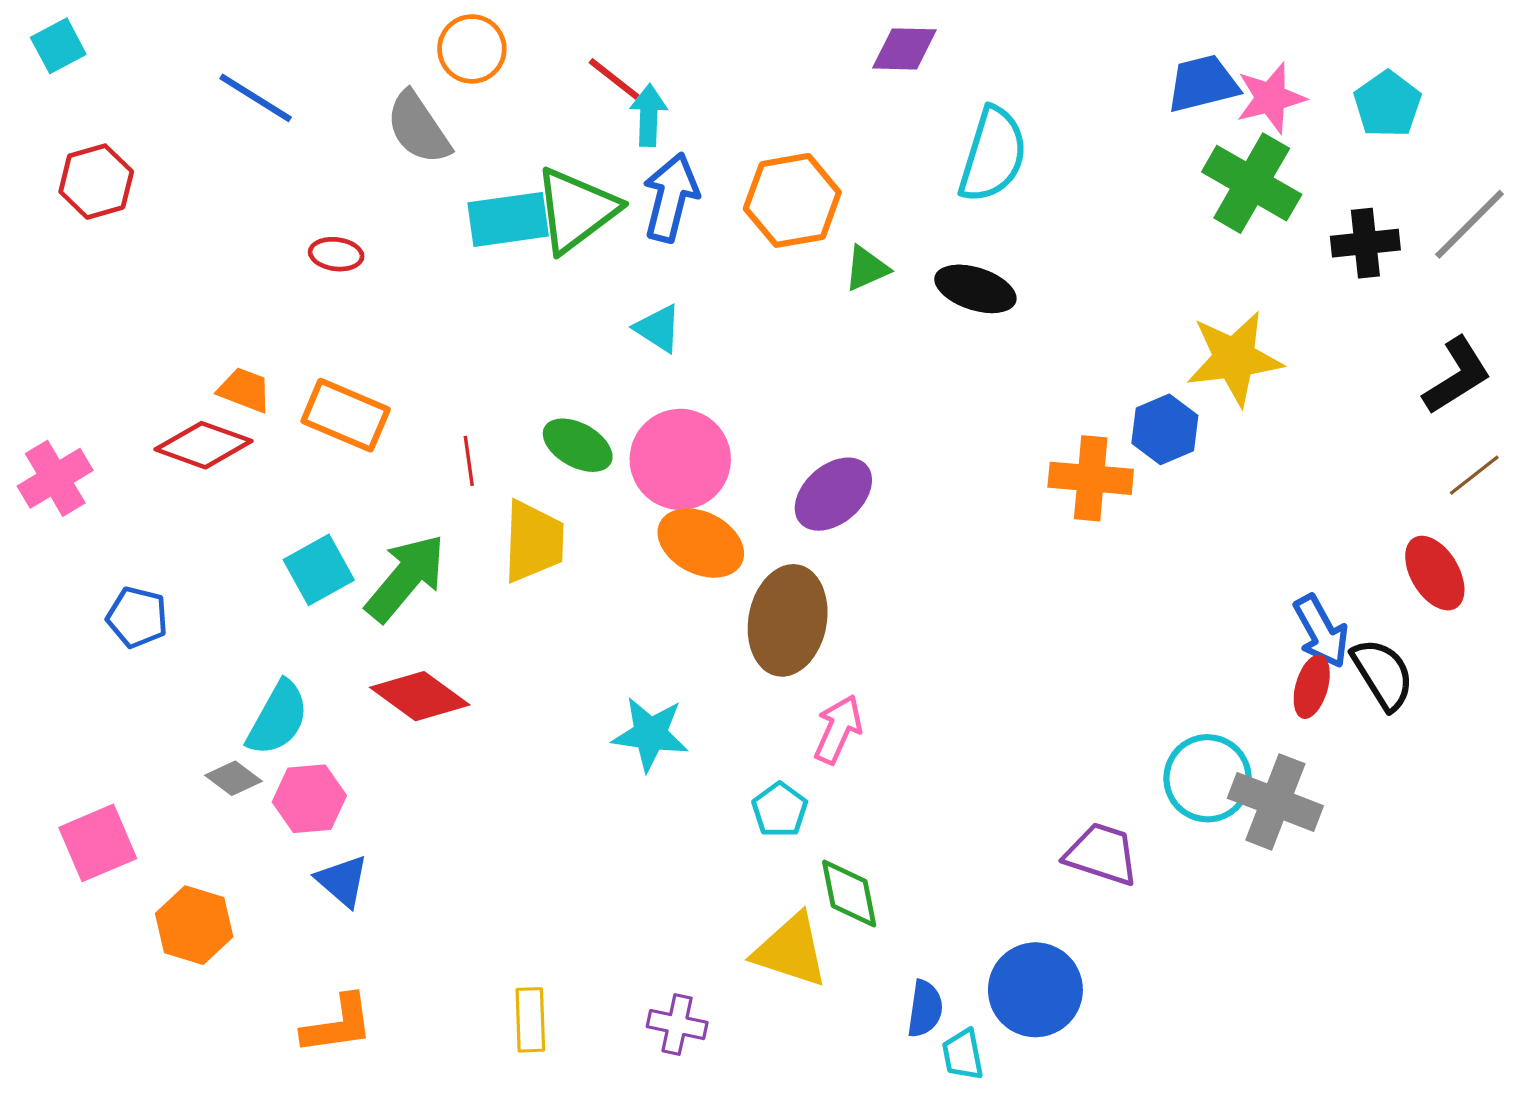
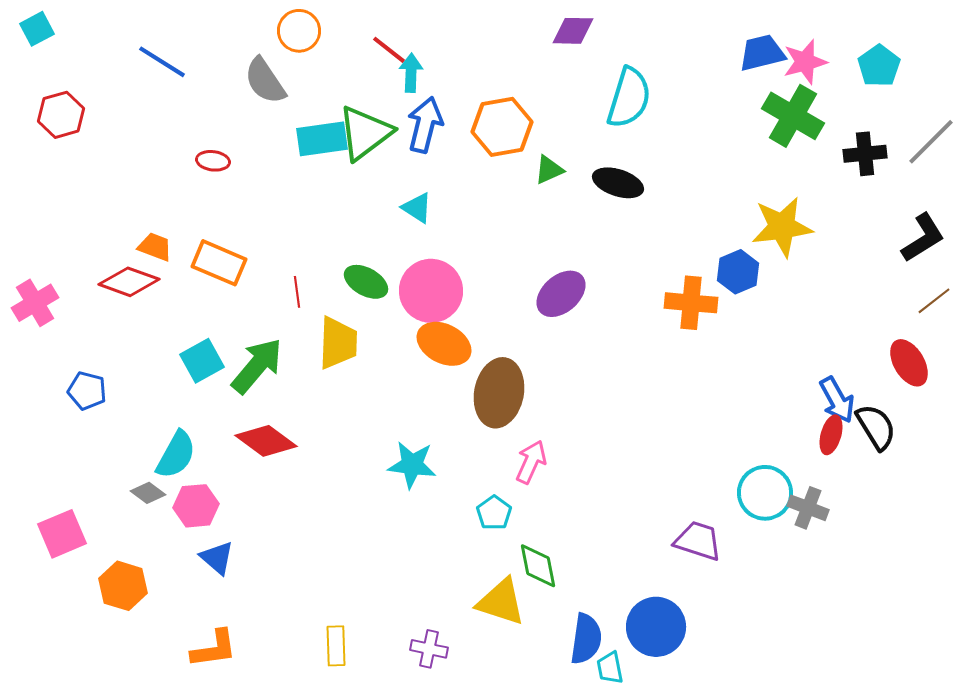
purple ellipse: (833, 494) -> (561, 294), moved
gray cross: (1275, 802) -> (808, 508), size x0.7
blue semicircle: (925, 1009) -> (586, 639), size x1.4

